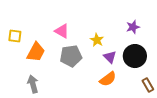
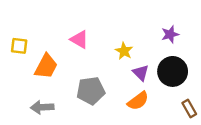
gray pentagon: (71, 56) -> (91, 91), moved
gray arrow: (33, 84) -> (42, 107), turned -78

